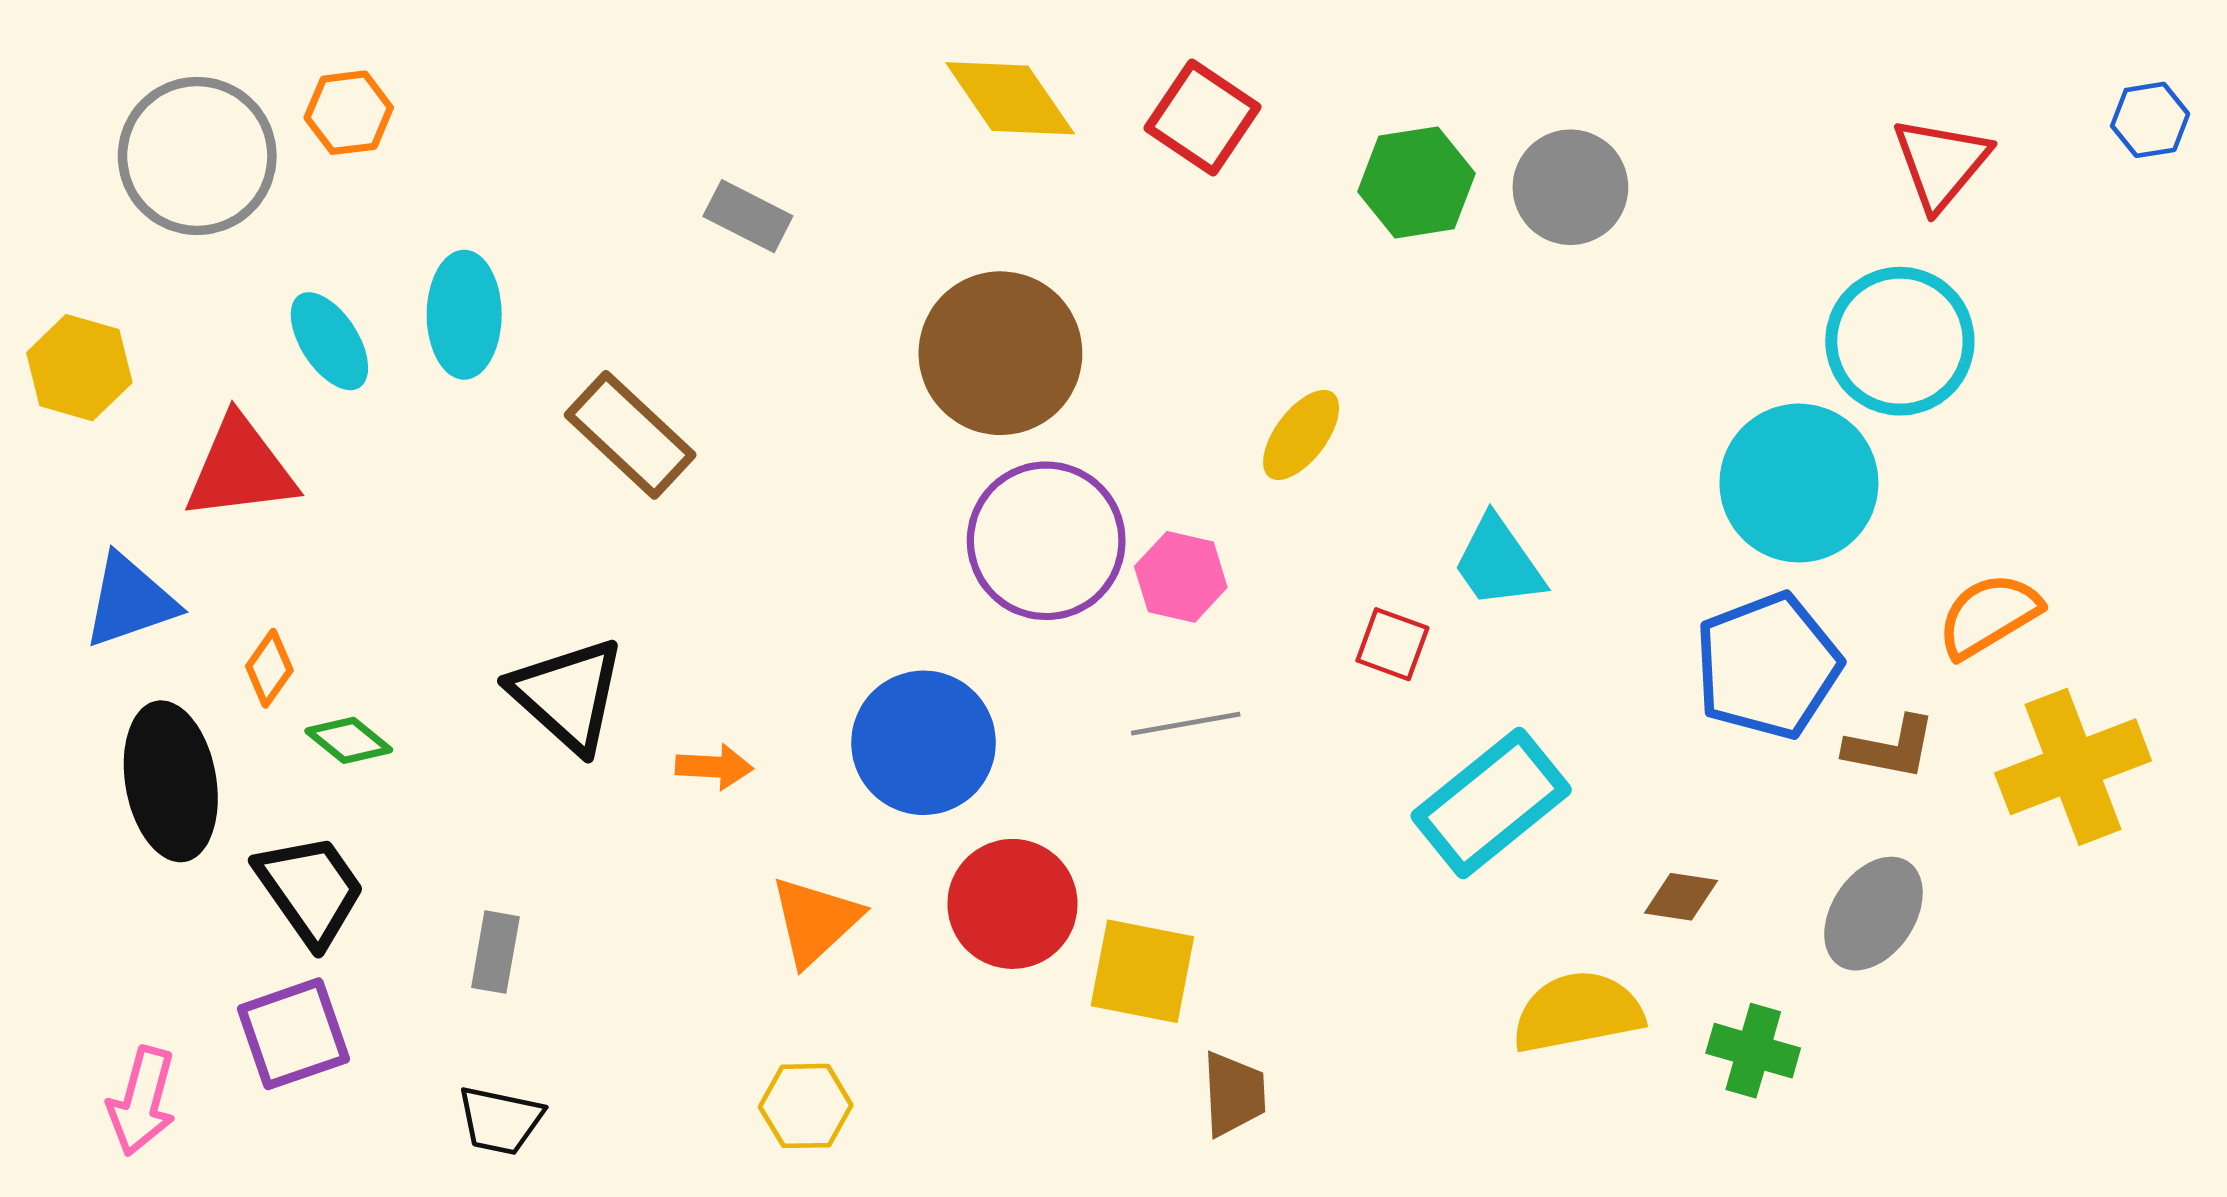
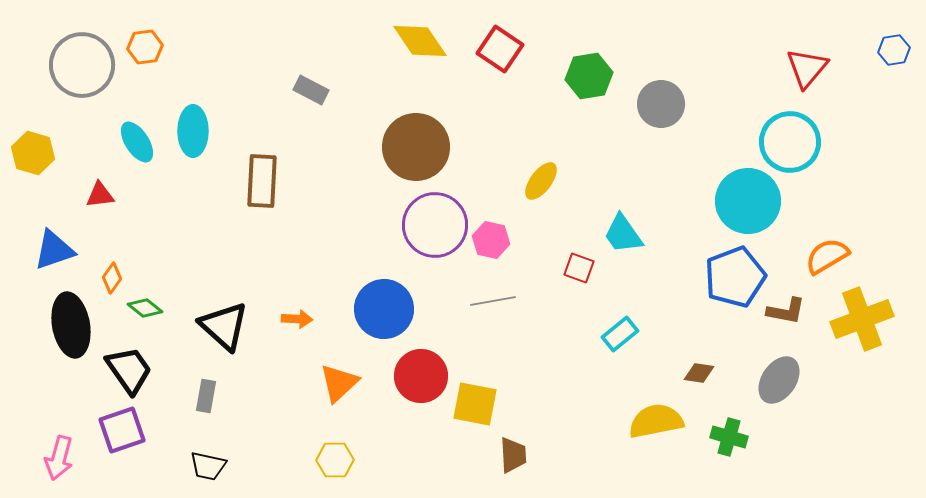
gray circle: (1570, 187) -> (661, 104), moved
brown rectangle: (630, 435) -> (262, 181), turned 50
red triangle: (240, 469) -> (100, 195), size x0.6
black triangle: (568, 695) -> (224, 326), moved
cyan rectangle: (1491, 803) -> (620, 334), size x0.6

